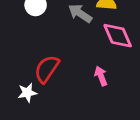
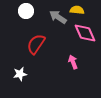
red semicircle: (47, 69) -> (36, 44), moved

